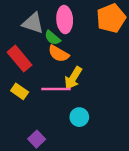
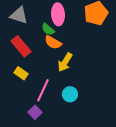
gray triangle: (33, 23) -> (19, 15), moved
pink line: (56, 89) -> (43, 90), moved, turned -65

